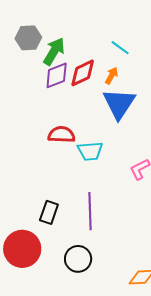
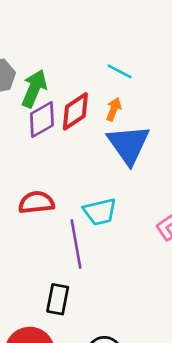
red semicircle: (61, 135) -> (36, 202), moved
purple line: (90, 211) -> (76, 244), moved

